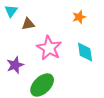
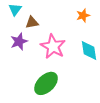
purple star: (15, 65) -> (19, 41), moved

